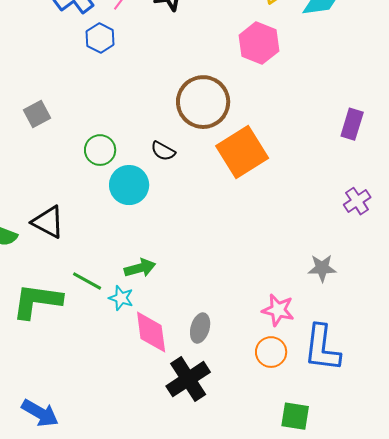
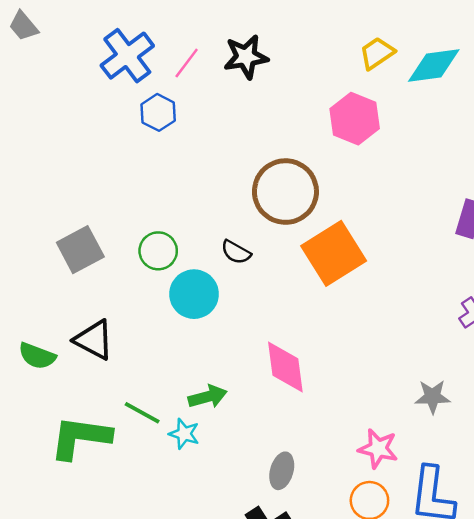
gray square: (37, 114) -> (80, 250), moved, size x1.4
pink diamond: (151, 332) -> (285, 367), moved

